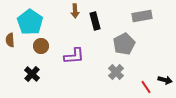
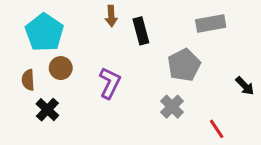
brown semicircle: (10, 40) -> (28, 80), moved
purple L-shape: (74, 56) -> (110, 83), turned -60
black arrow: (165, 80) -> (245, 86), moved, turned 32

